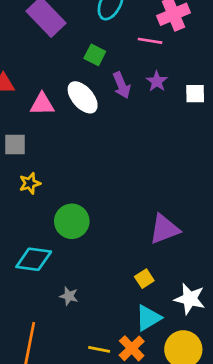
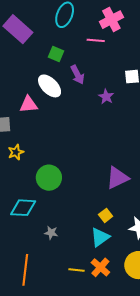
purple star: (157, 81) -> (106, 97), moved
pink triangle: (42, 104) -> (29, 104), moved
cyan triangle: (148, 318) -> (100, 237), moved

